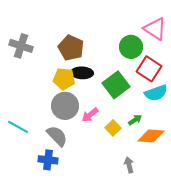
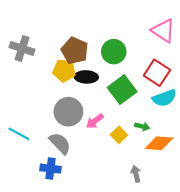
green circle: (131, 47) -> (114, 52), moved
yellow pentagon: (64, 79) -> (64, 71), moved
green arrow: (135, 120) -> (142, 126), turned 48

